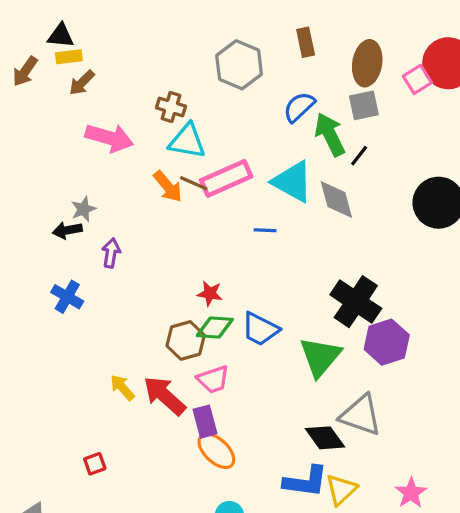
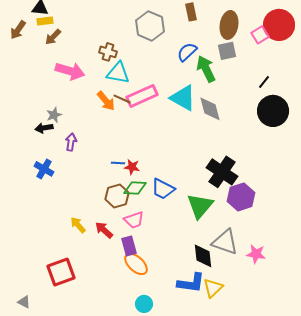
black line: (359, 156) -> (264, 82), moved
blue line: (265, 230) -> (118, 163), moved
red arrow: (165, 396) -> (104, 230), size x0.7
black diamond: (325, 438) -> (203, 256), turned 30
red square: (95, 464) -> (61, 272), size x2.0
pink star: (411, 493) -> (256, 254), moved, turned -30

